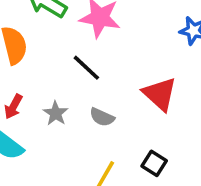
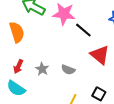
black line: (86, 68) -> (83, 30), moved

